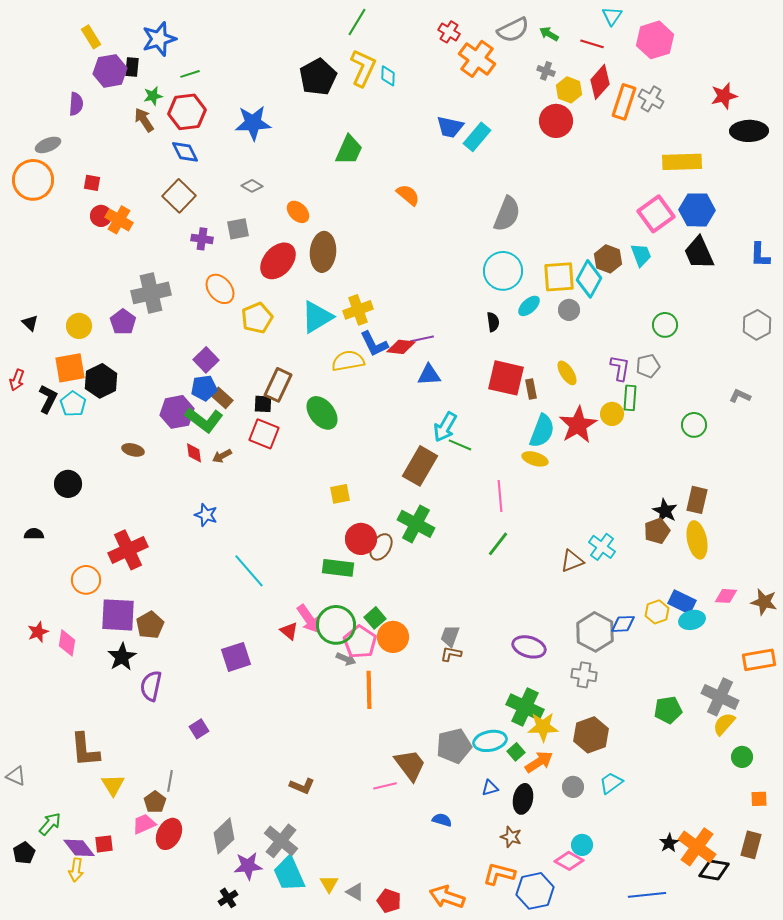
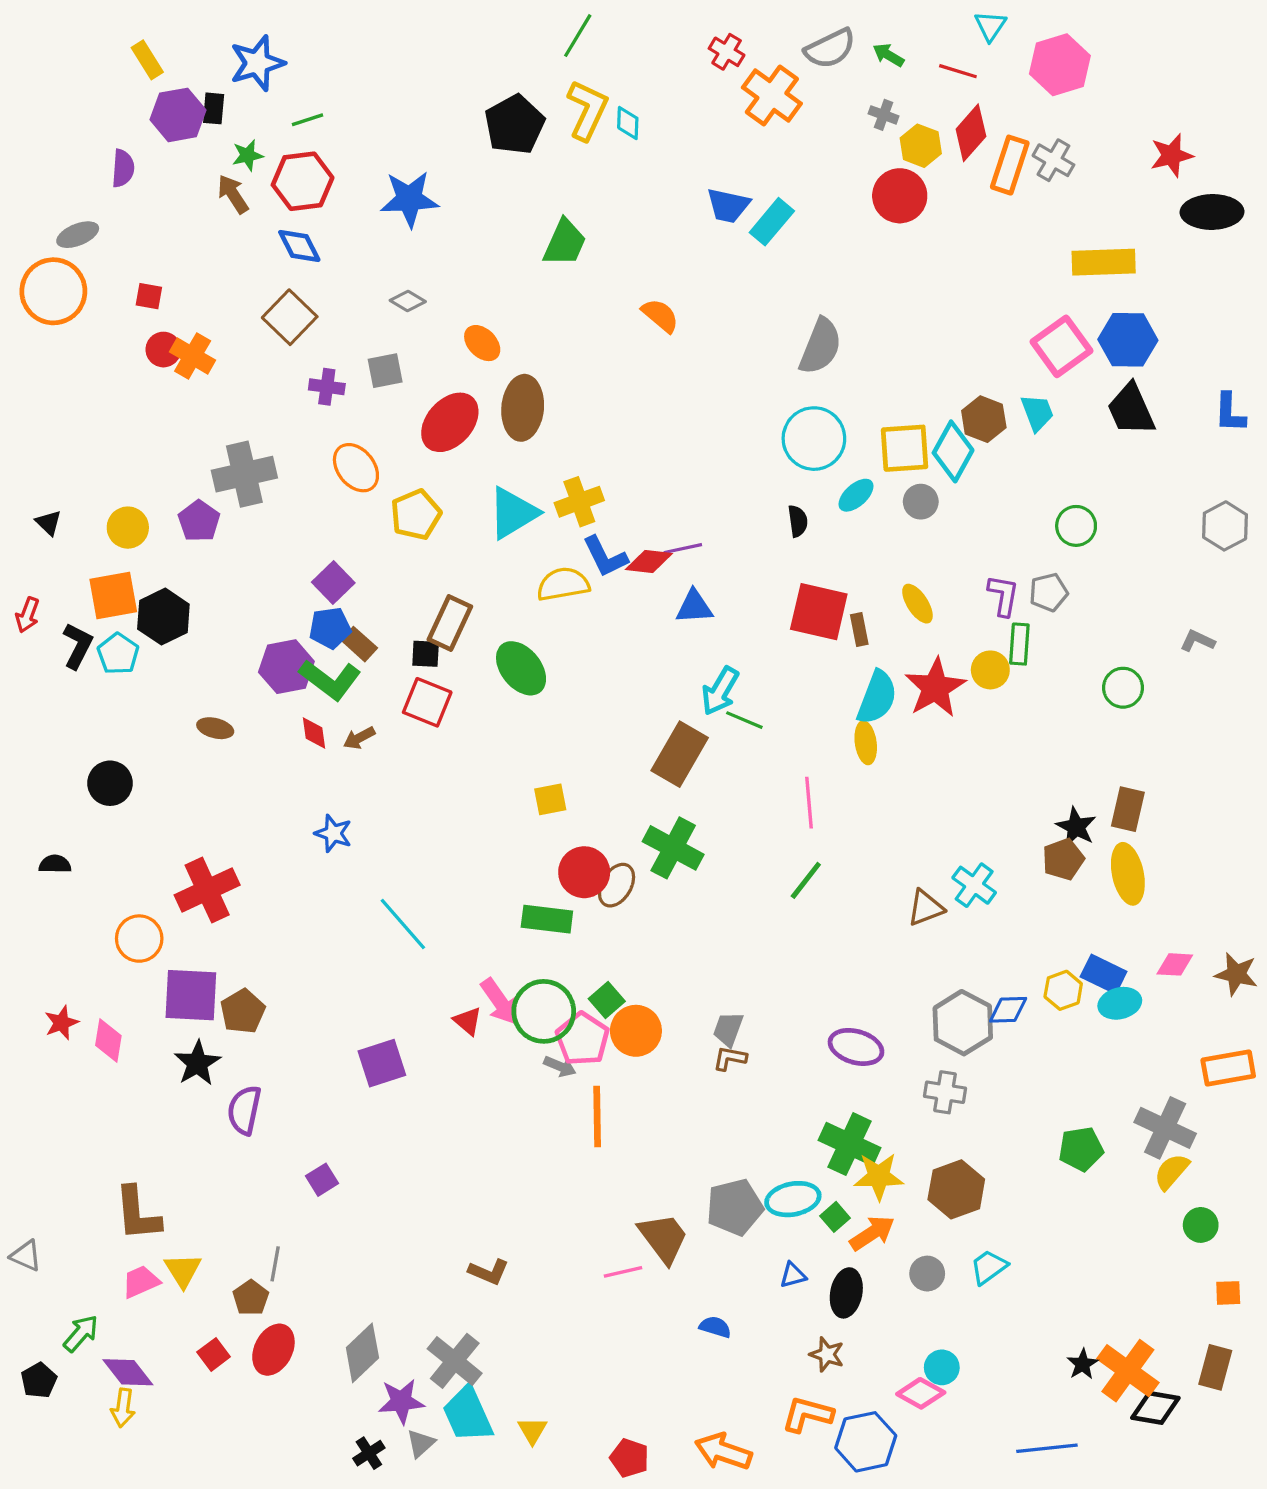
yellow ellipse: (535, 459) -> (866, 743), turned 65
pink trapezoid: (144, 824) -> (141, 1282), moved
red square: (104, 844) -> (214, 1354), moved, turned -30
gray triangle: (355, 892) -> (421, 1443), moved, turned 48

